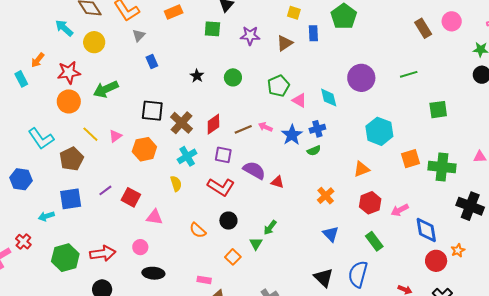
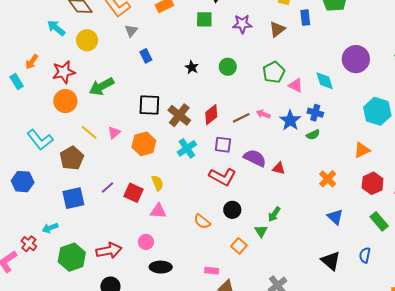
blue cross: (317, 129) -> (315, 113), turned 35
yellow semicircle: (176, 184) -> (158, 183), moved
cyan arrow: (46, 216) -> (50, 228), moved
blue semicircle: (358, 274) -> (365, 255), size x0.6

